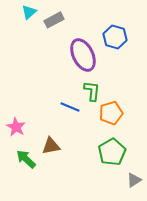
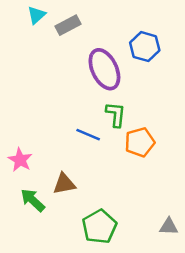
green pentagon: (112, 152) -> (99, 227), moved
gray triangle: (134, 180) -> (169, 227), turned 35

